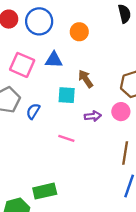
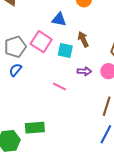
pink square: (22, 65) -> (41, 42), moved
blue semicircle: (33, 111) -> (15, 70), moved

